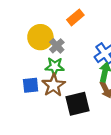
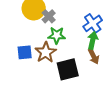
green star: (55, 67) -> (57, 35), moved

